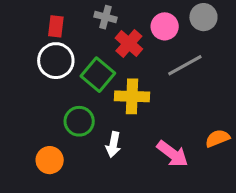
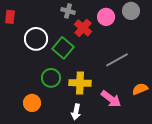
red rectangle: (56, 26) -> (10, 17), moved
gray line: (185, 65) -> (117, 60), moved
yellow cross: (132, 96) -> (80, 83), moved
white arrow: (113, 145) -> (76, 112), moved

